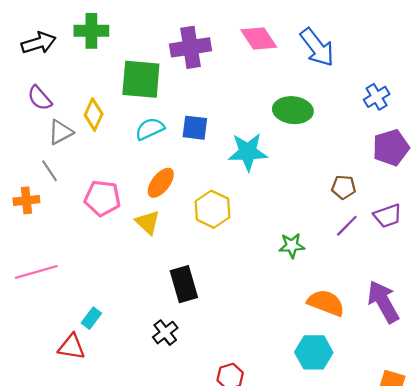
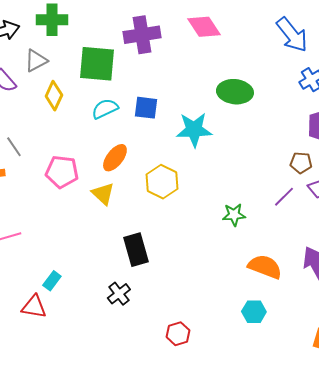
blue arrow: (317, 47) -> (292, 35), moved
gray triangle: (61, 132) -> (36, 61), moved
brown pentagon: (344, 187) -> (301, 163), moved
cyan hexagon: (314, 352) -> (254, 312), size x0.7

